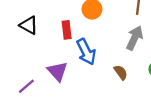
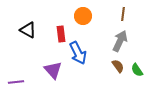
brown semicircle: (121, 72) -> (118, 66), moved
purple line: (26, 86) -> (16, 82), moved, turned 35

